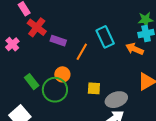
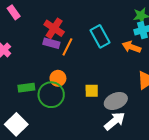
red cross: (37, 27) -> (54, 28), moved
orange line: (82, 52) -> (67, 47), moved
green rectangle: (32, 82) -> (26, 88), turned -56

